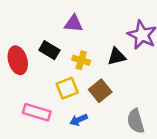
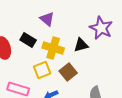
purple triangle: (74, 23) -> (47, 19), turned 35
yellow cross: (81, 60) -> (53, 48), size x1.5

